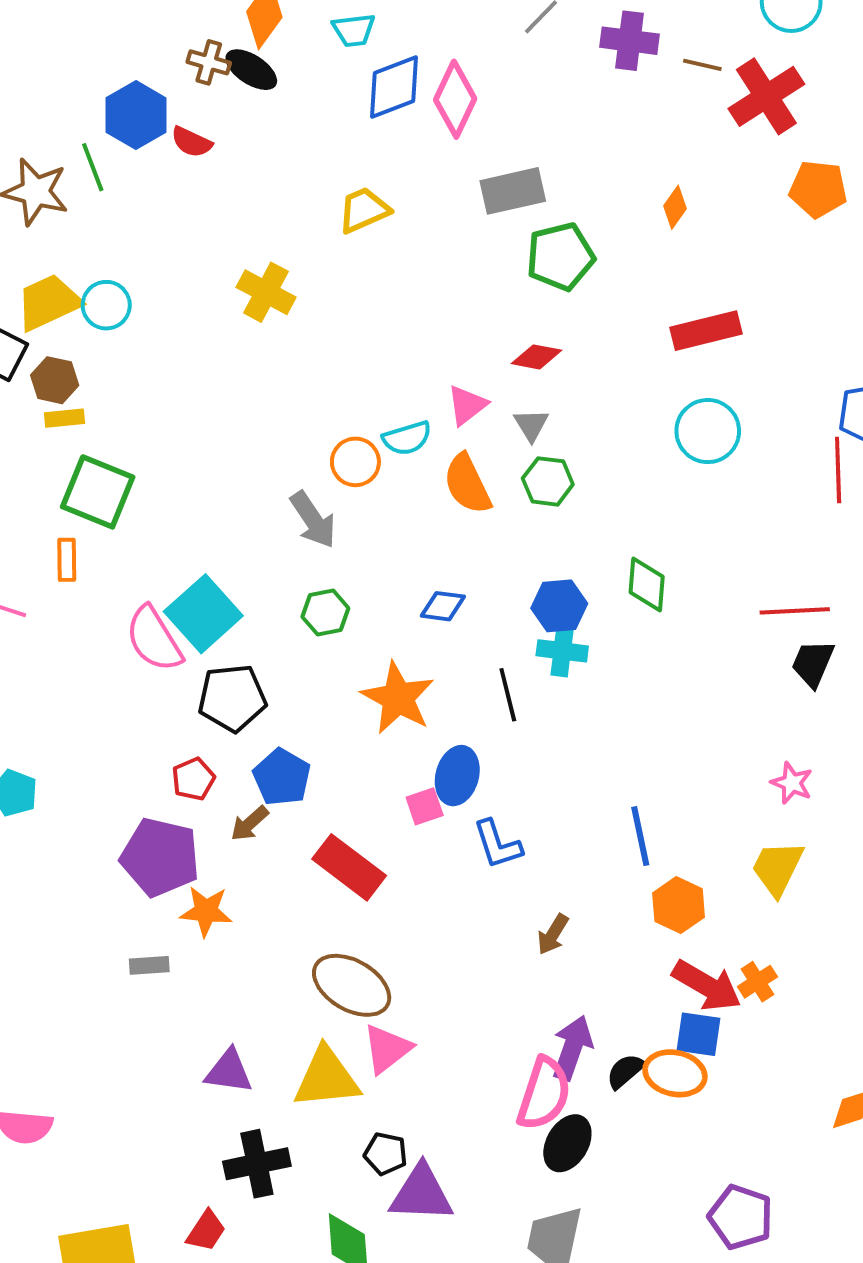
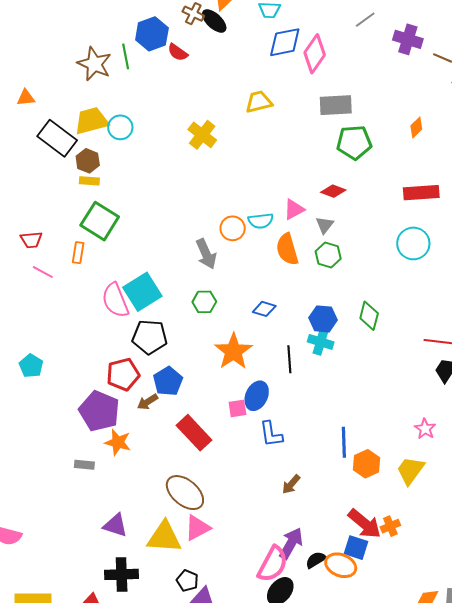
red pentagon: (193, 779) -> (123, 374), size x1.5
orange hexagon: (679, 905) -> (366, 464), moved

